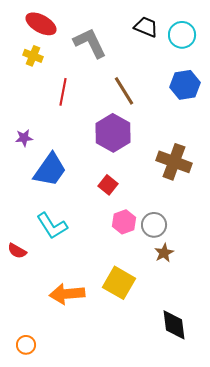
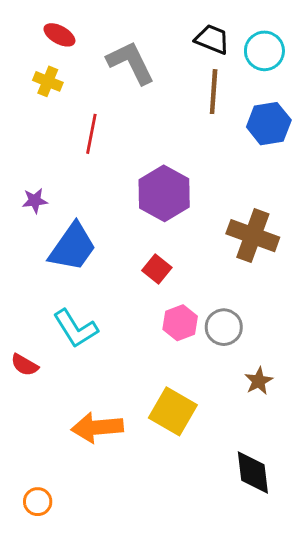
red ellipse: (41, 24) -> (59, 35), size x0.7
brown line: (124, 91) -> (214, 92), moved, turned 36
brown star: (164, 253) -> (259, 381), moved

